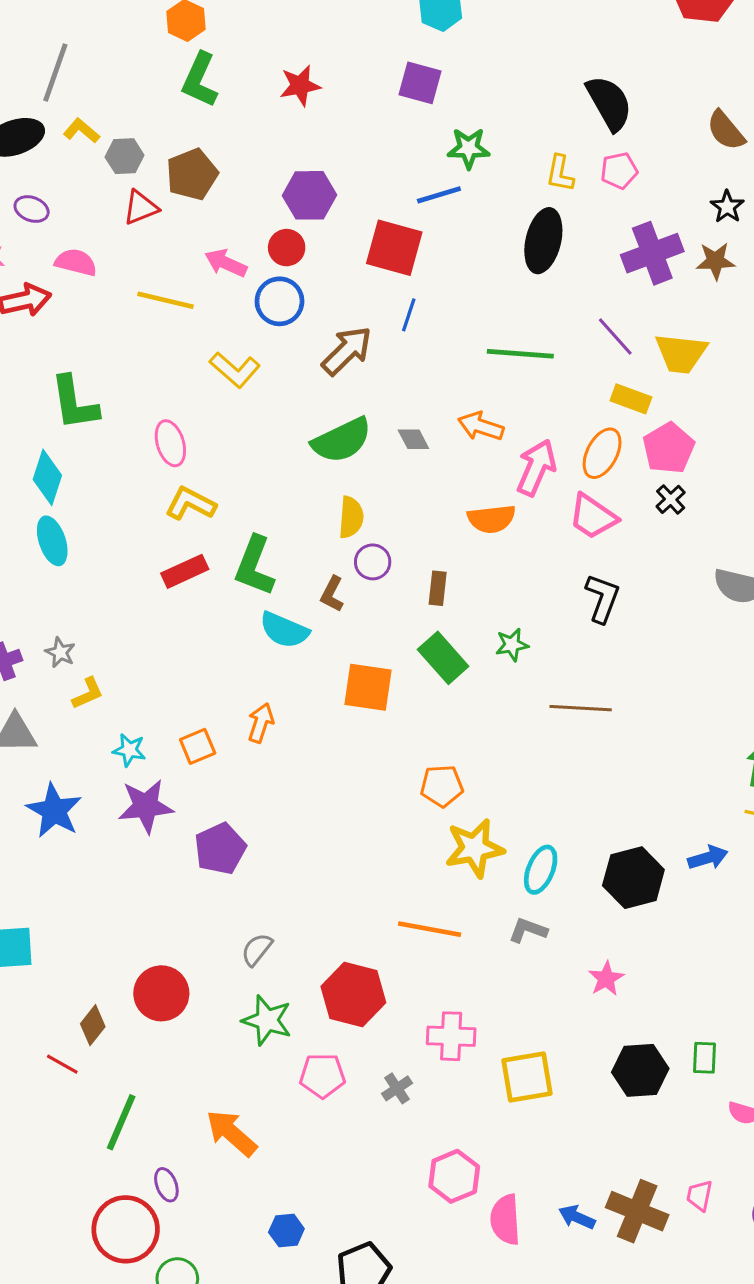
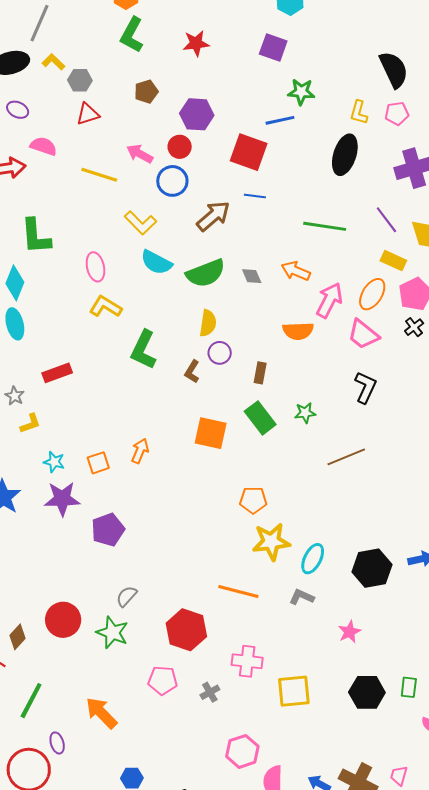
brown pentagon: (192, 174) -> (146, 92), moved, size x0.7
blue line: (409, 315) -> (255, 196), turned 75
red rectangle: (185, 571) -> (57, 373), moved
cyan semicircle: (284, 630) -> (156, 262), moved
brown line: (581, 708) -> (346, 457), turned -30
green star: (267, 1020) -> (112, 633), moved

